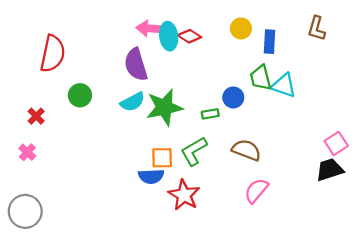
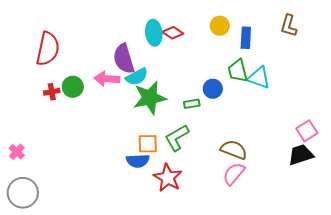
pink arrow: (150, 28) -> (107, 79), moved
cyan semicircle: (133, 102) -> (137, 77), moved
red cross: (36, 116) -> (52, 92), moved, turned 35
brown semicircle: (246, 150) -> (234, 150), moved
pink cross: (27, 152) -> (17, 152), moved

